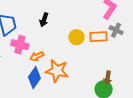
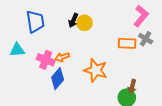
yellow circle: (76, 37) -> (85, 23), moved
pink cross: (20, 45) -> (46, 60), moved
orange star: (57, 71) -> (96, 70), moved

